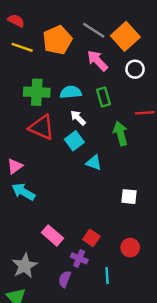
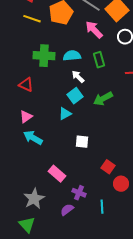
red triangle: (42, 127) -> (26, 85), moved, size x0.7
green arrow: (120, 133) -> (103, 99), moved, turned -102
cyan triangle: (94, 163) -> (65, 114), moved, turned -48
white square: (129, 197) -> (82, 142), moved
red square: (91, 238) -> (108, 167), moved
purple semicircle: (65, 279) -> (67, 210), turned 32

